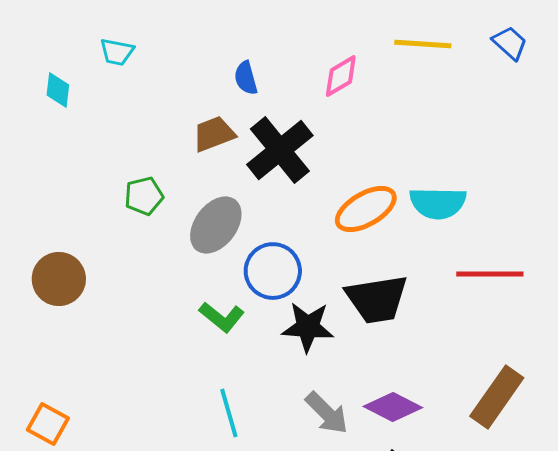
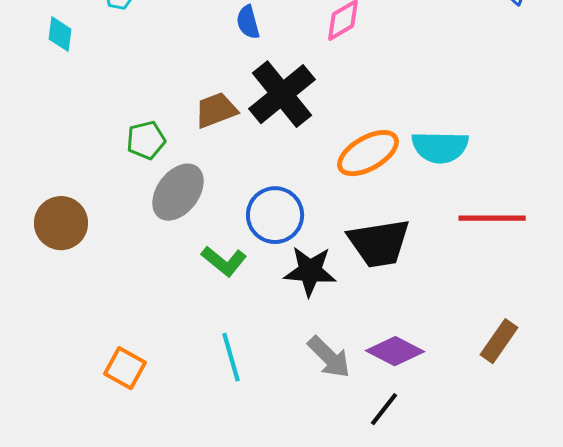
brown trapezoid: (214, 134) -> (216, 110), moved
gray ellipse: (216, 225) -> (178, 192), moved
brown rectangle: (497, 397) -> (499, 341), size x0.7
orange square: (48, 424) -> (125, 368), moved

